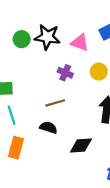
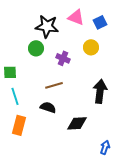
green circle: (22, 39) -> (36, 48), moved
pink triangle: (80, 43) -> (76, 17), moved
yellow circle: (99, 72) -> (91, 47), moved

